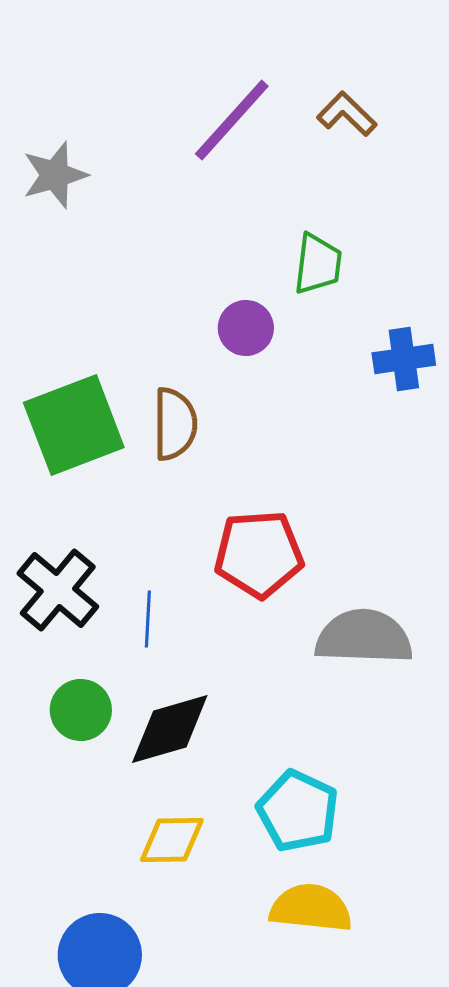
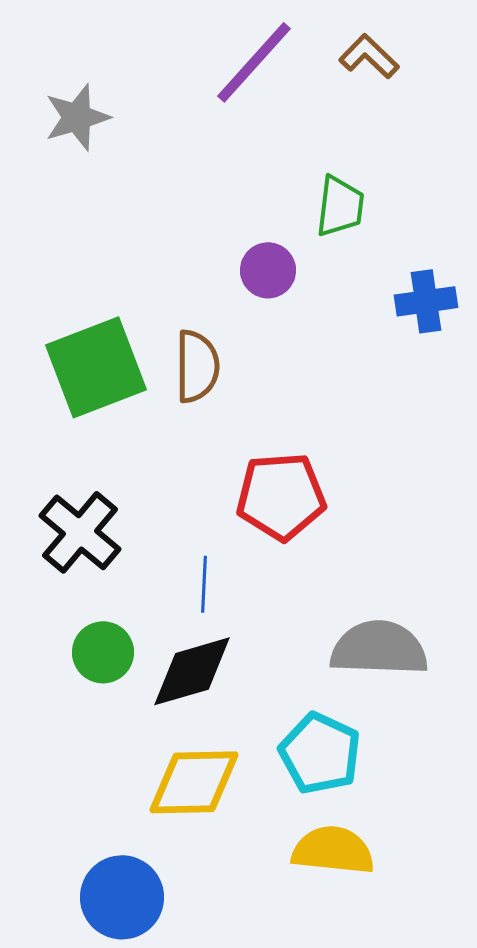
blue line: (148, 619) -> (204, 584), moved
gray semicircle: (364, 637) -> (379, 648), moved
yellow diamond: (172, 840) -> (194, 782), size x1.4

